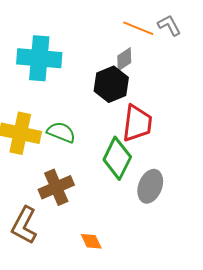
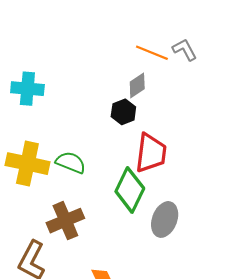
cyan cross: (39, 58) -> (27, 89), moved, size x0.7
black hexagon: (111, 84) -> (123, 112), size x0.7

